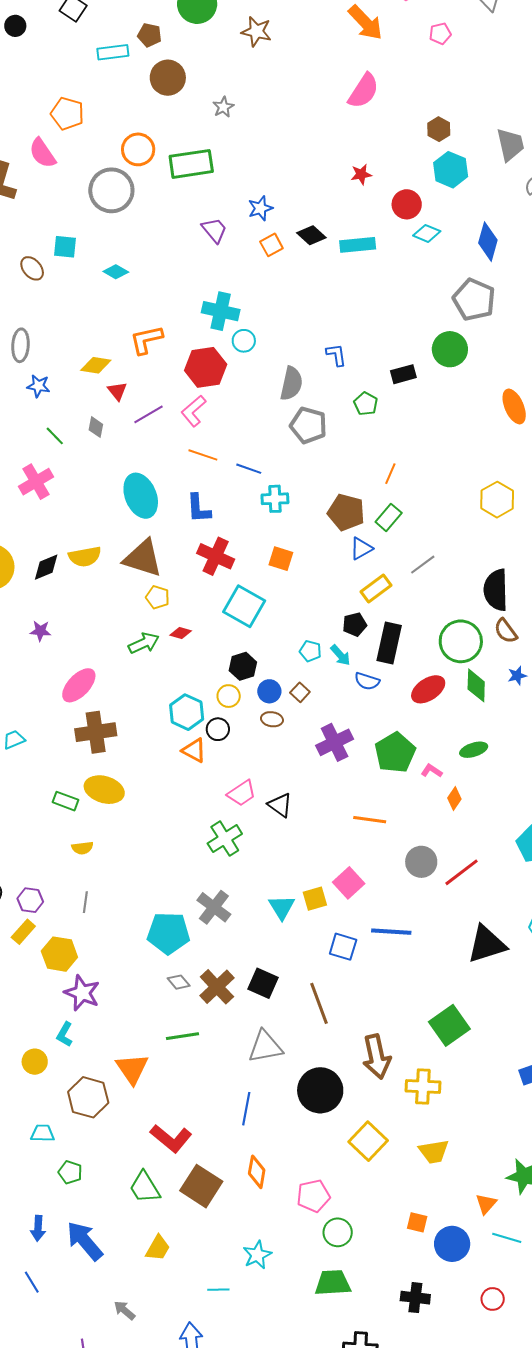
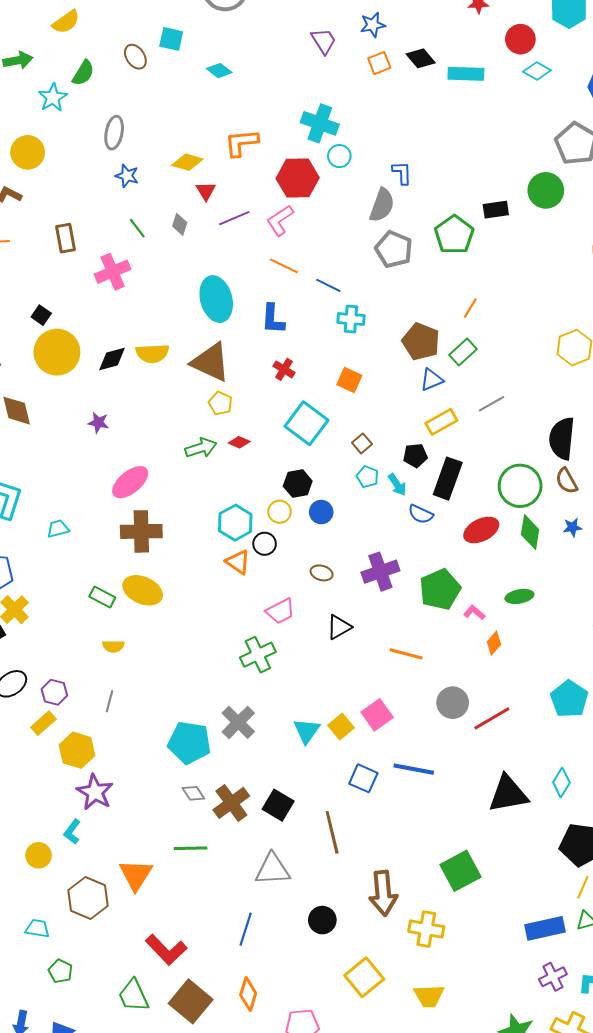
blue L-shape: (336, 355) -> (402, 173), moved
green pentagon: (366, 404) -> (454, 235), size x1.6
red cross: (216, 556) -> (284, 369), size x0.6
brown square: (300, 692) -> (362, 443), moved
brown ellipse: (272, 719) -> (322, 573), moved
black triangle: (280, 805) -> (339, 627), moved, turned 48
yellow square: (315, 899) -> (341, 726), turned -30
black circle: (320, 1090) -> (322, 920), size x0.6

